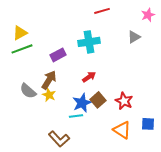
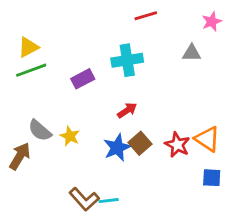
gray triangle: (134, 37) -> (192, 53), turned 32
brown arrow: (49, 80) -> (20, 156), moved
cyan line: (76, 116) -> (109, 201), moved
orange triangle: (122, 130) -> (207, 139), moved

